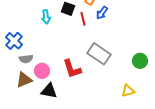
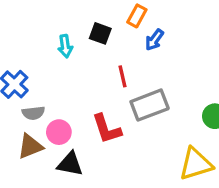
red line: (83, 19) -> (123, 76), moved
gray rectangle: (99, 54) -> (150, 105), turned -55
yellow triangle: (128, 91) -> (196, 164), size x1.6

